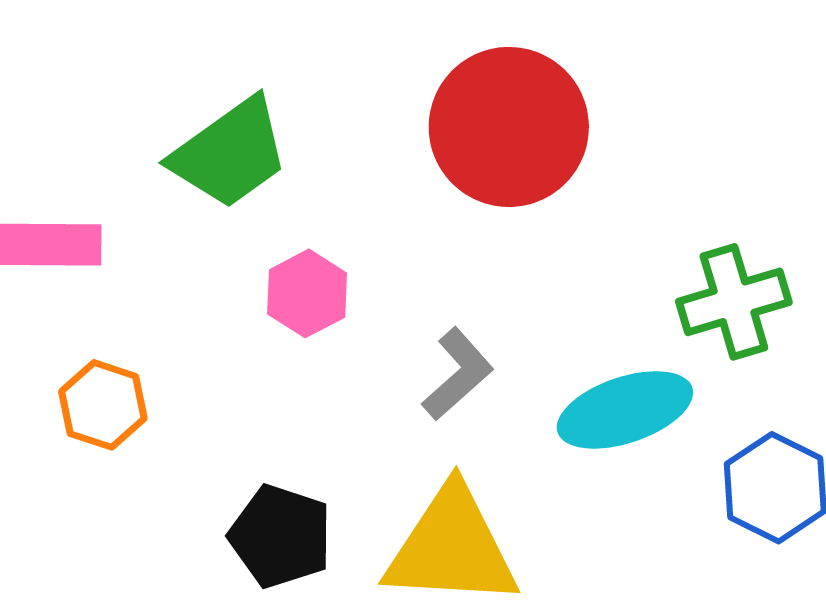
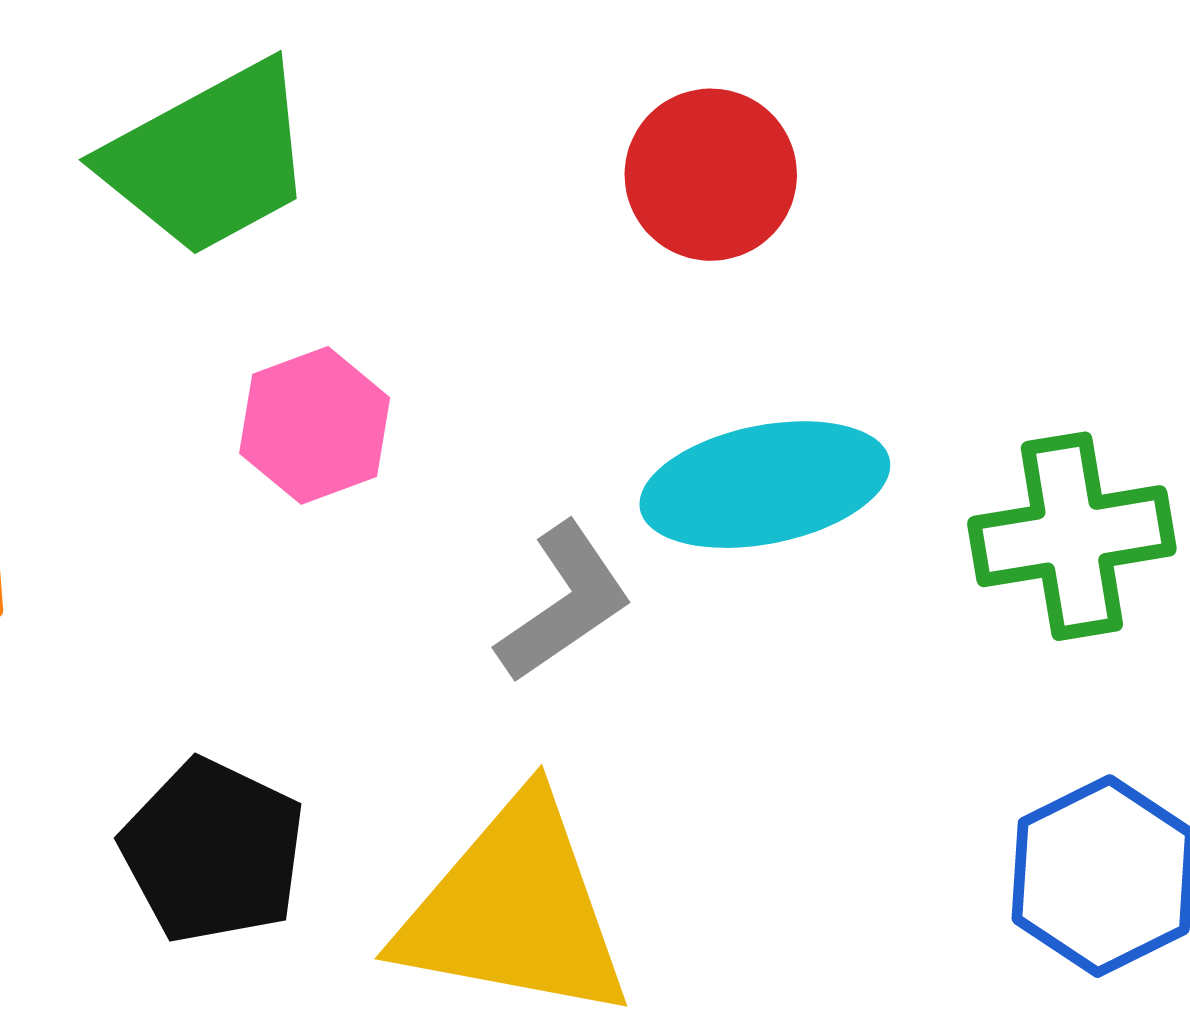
red circle: (509, 127) -> (711, 175), size x0.6
cyan ellipse: (625, 410) -> (765, 485), moved

